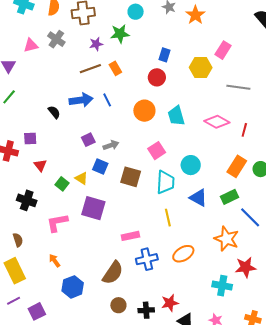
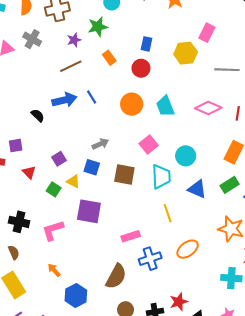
orange rectangle: (115, 68) -> (109, 58), moved
purple square: (88, 140) -> (59, 159), moved
black cross: (27, 200) -> (19, 222), moved

